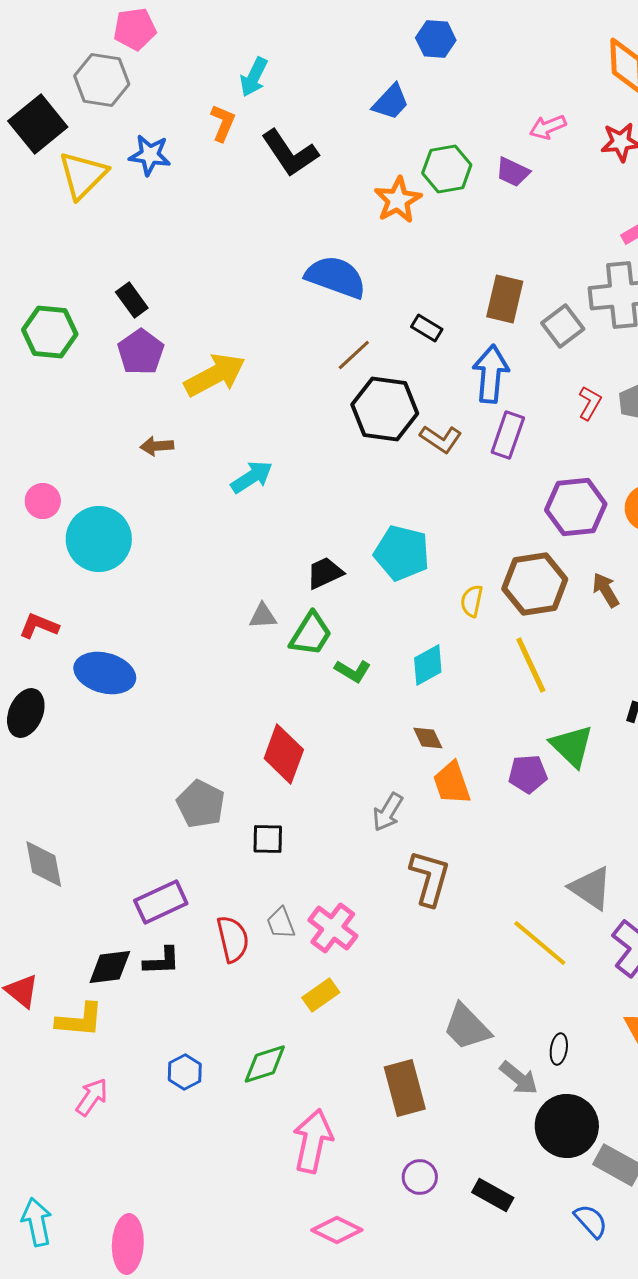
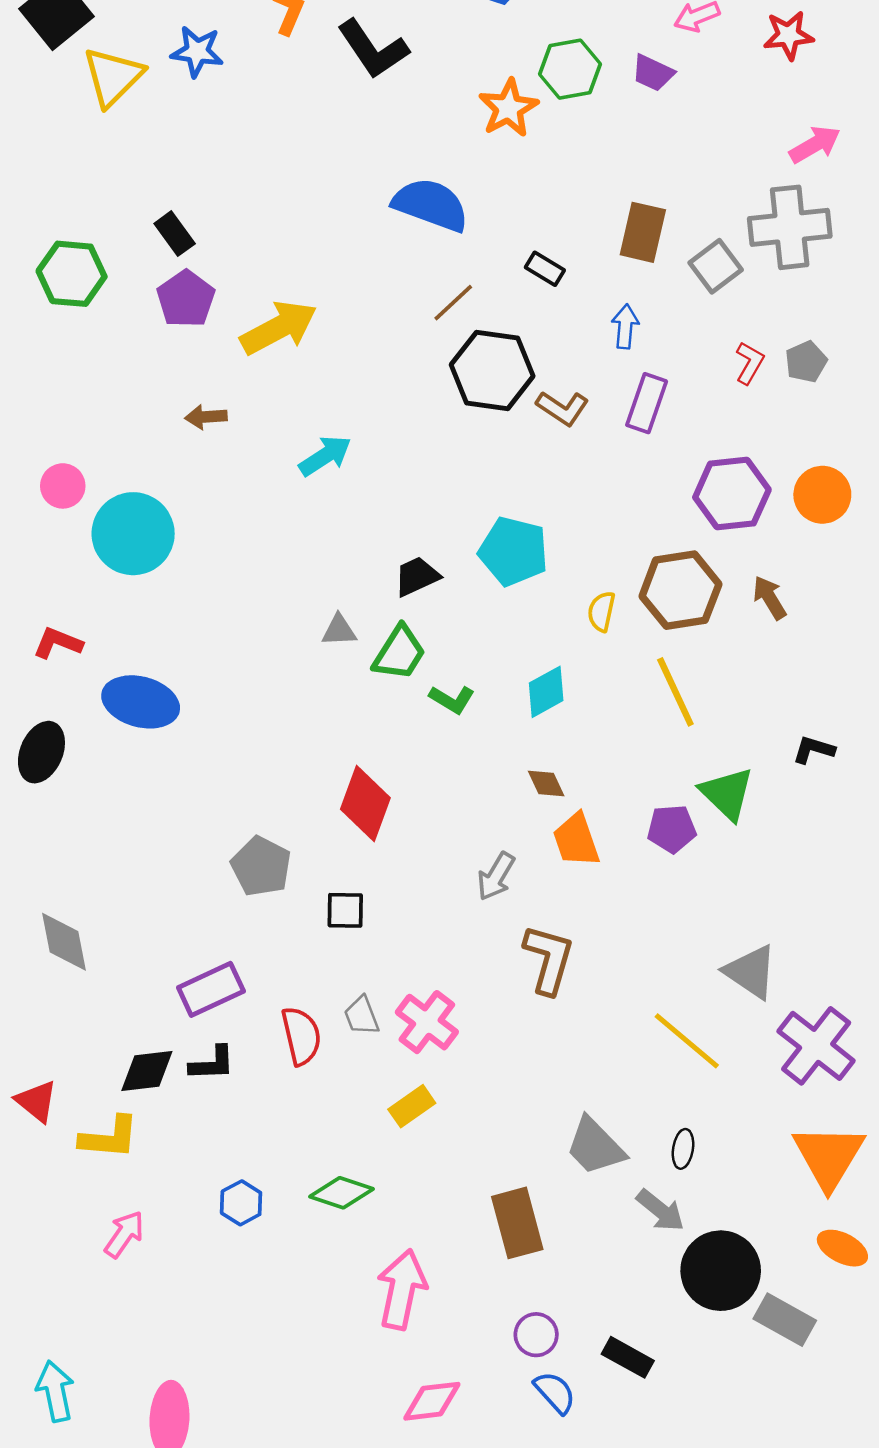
blue arrow: (491, 374) -> (625, 327), size x0.6
black ellipse: (559, 1049) -> (683, 1149), moved
green diamond: (265, 1064) -> (341, 1193), turned 36
blue semicircle: (591, 1221) -> (555, 1392), moved
pink diamond: (337, 1230) -> (432, 1401), turned -33

